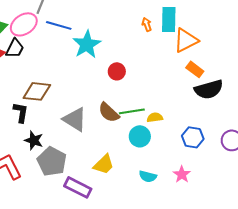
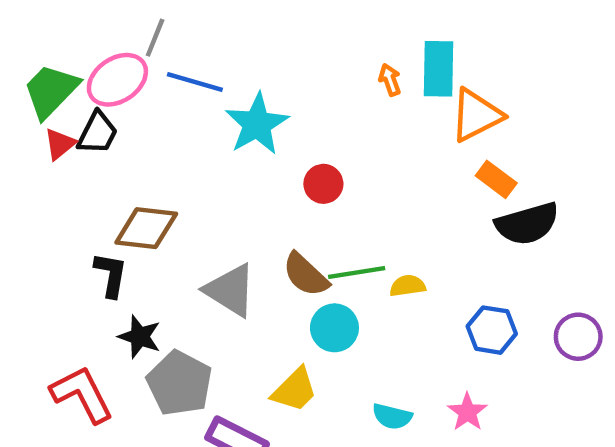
cyan circle: (140, 136) -> (334, 328), moved

